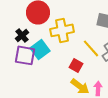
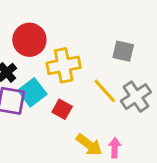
red square: (76, 65) -> (62, 109), moved

